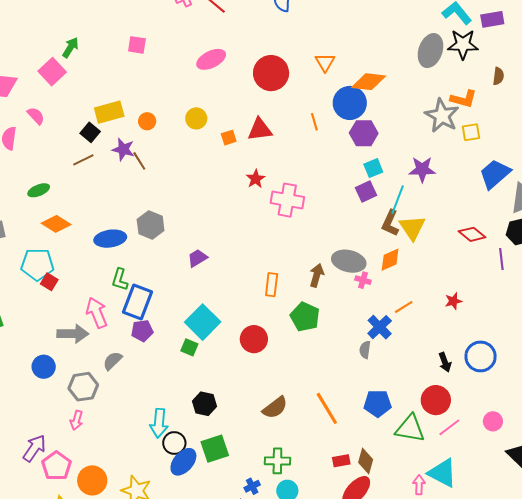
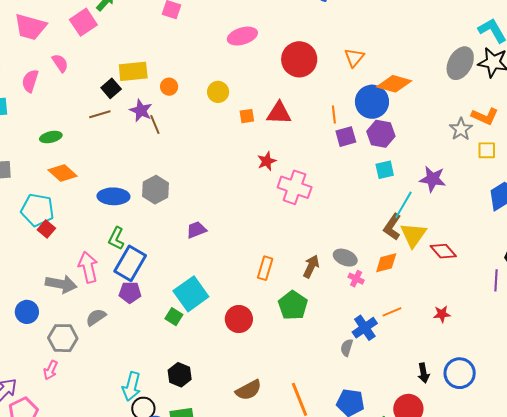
gray star: (442, 116) -> (461, 129), size x0.7
purple square: (366, 192) -> (346, 137), moved
red diamond: (472, 234) -> (443, 251), moved
gray ellipse: (349, 261) -> (345, 258), size x0.7

